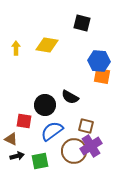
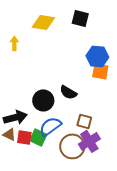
yellow diamond: (47, 45) -> (43, 22), moved
red square: (24, 121) -> (24, 137), moved
black arrow: (17, 156) -> (15, 117), moved, size x1.6
green square: (40, 161) -> (38, 137), moved, turned 36

